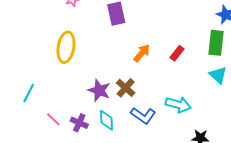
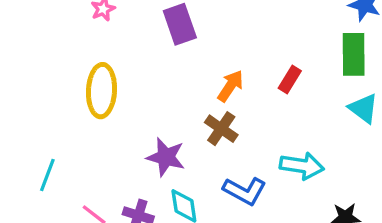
brown cross: (126, 88) -> (221, 129), moved

